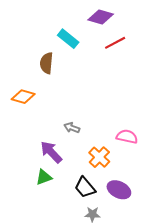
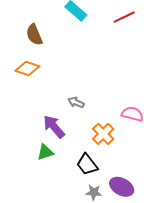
brown semicircle: (47, 63) -> (34, 35), moved, turned -30
purple ellipse: (119, 190) -> (122, 187), moved

